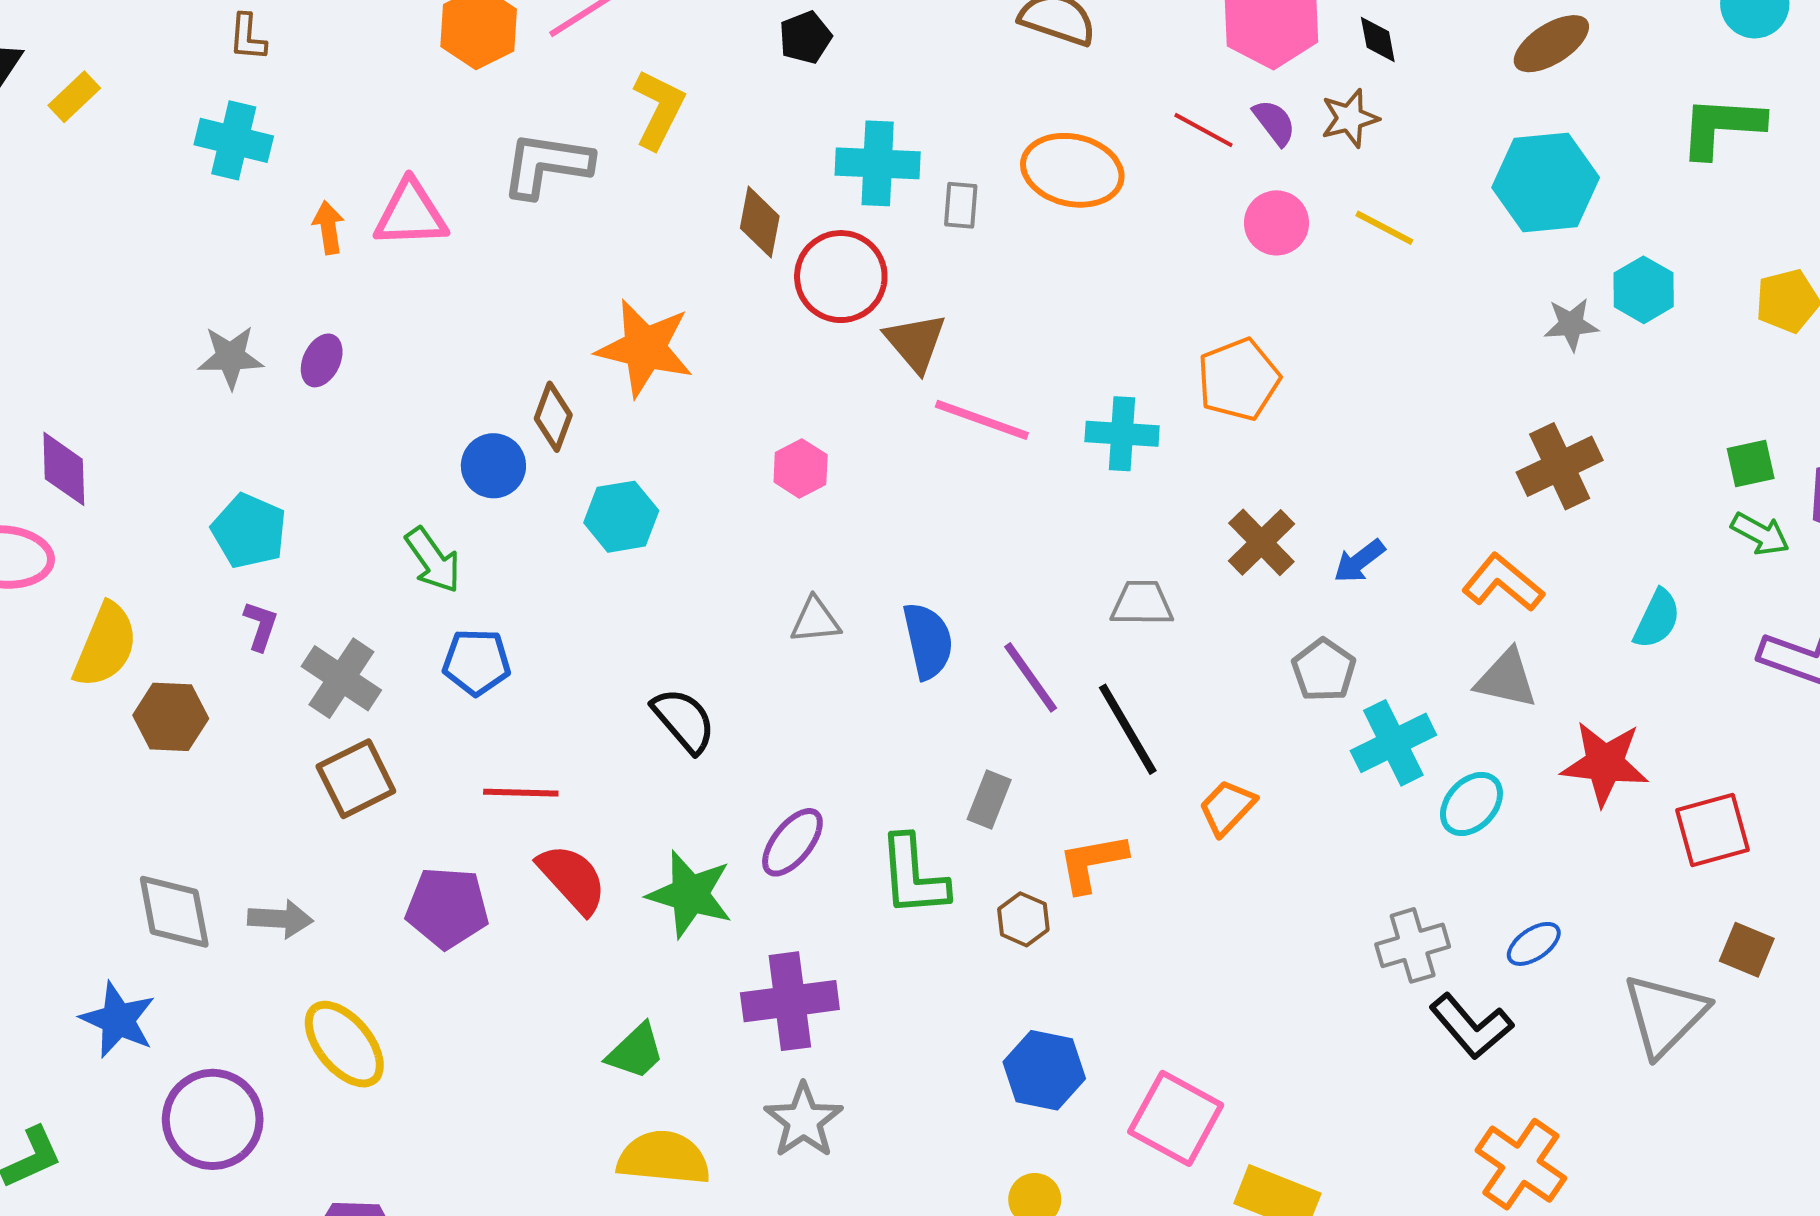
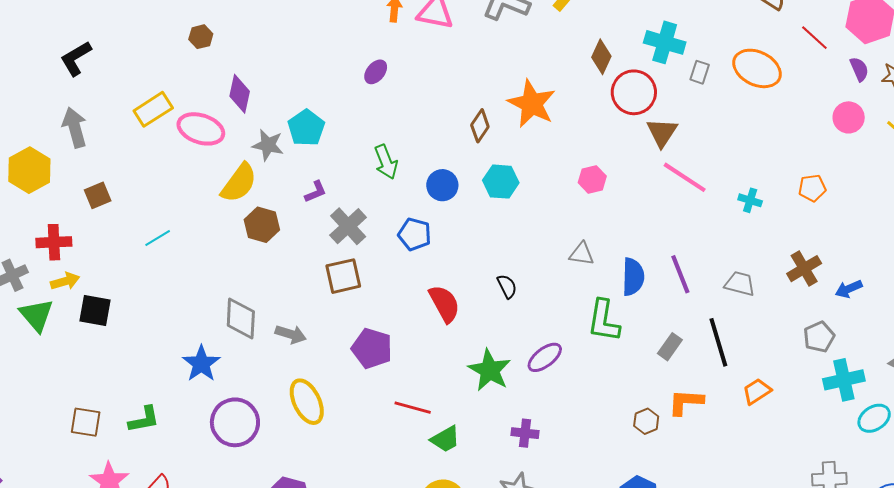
red line: (1204, 130) -> (814, 38), moved
gray star: (231, 357) -> (268, 145), moved
orange pentagon: (1239, 379) -> (812, 188), size x0.7
cyan cross: (1122, 434) -> (750, 200), size x0.7
blue circle: (493, 466) -> (442, 185), moved
cyan pentagon: (249, 531) -> (306, 128), moved
green arrow: (433, 560) -> (386, 162), moved
purple L-shape: (261, 626) -> (316, 192), turned 35
purple line: (1031, 677) -> (680, 274), moved
black semicircle: (684, 720) -> (507, 286), size x0.7
red line: (521, 793) -> (413, 408), moved
gray rectangle: (989, 799) -> (670, 347), moved
green L-shape: (913, 876) -> (604, 321), moved
red semicircle: (572, 879) -> (444, 304), moved
purple cross: (790, 1001) -> (525, 433), size x0.6

